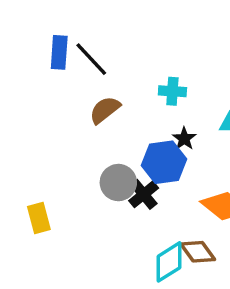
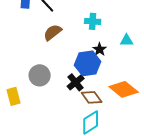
gray circle: (118, 183) -> (40, 75), moved
brown diamond: (198, 252) -> (92, 97), moved

